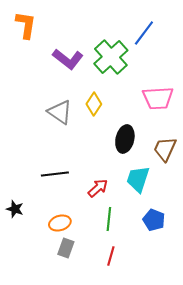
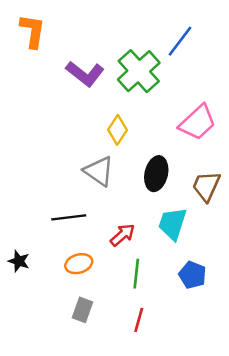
pink trapezoid: (158, 98) -> (198, 122), turned -40
gray triangle: (60, 112) -> (99, 171), moved
orange ellipse: (60, 223) -> (79, 264), moved

